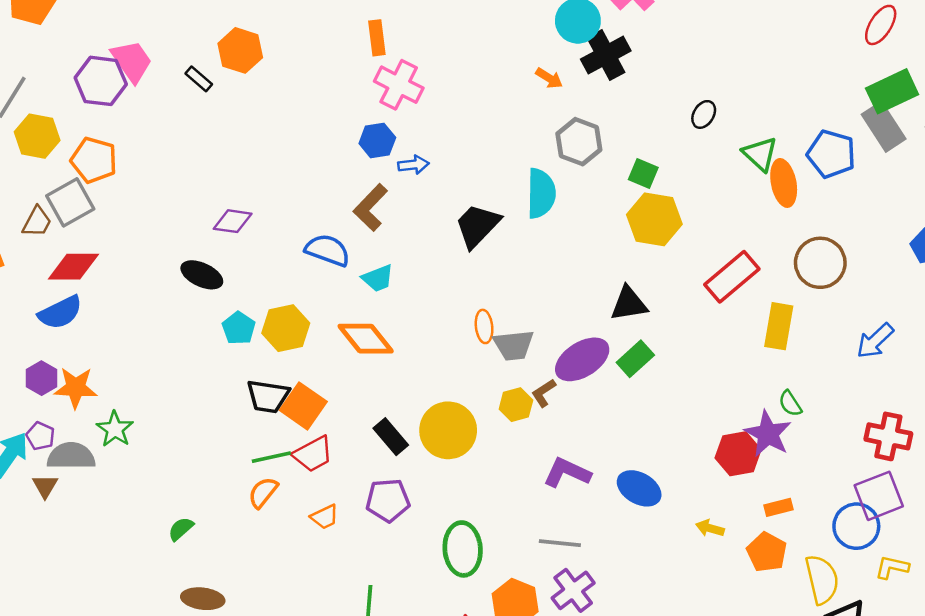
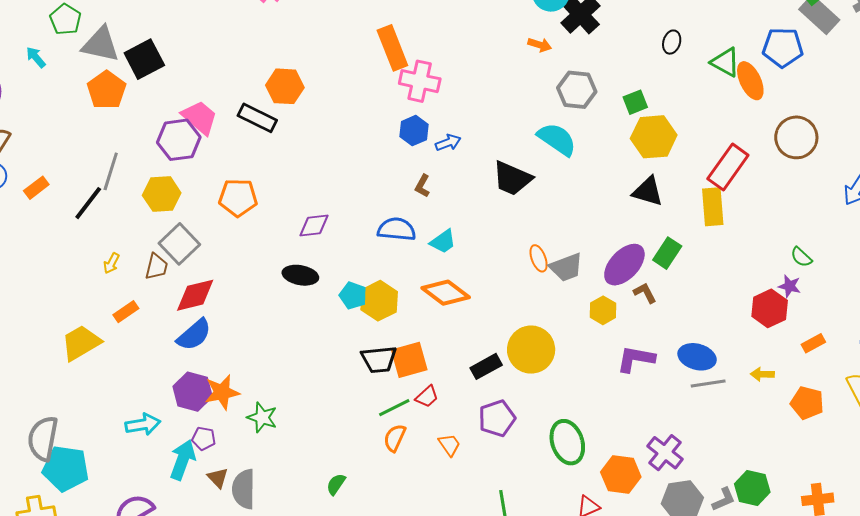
orange rectangle: (377, 38) -> (392, 48), size x1.5
black rectangle: (199, 79) -> (257, 118), size x1.6
yellow hexagon: (37, 136) -> (162, 194), moved
orange pentagon: (94, 160) -> (238, 198), moved
green square: (643, 174) -> (635, 102), turned -30
cyan semicircle: (541, 193) -> (557, 139), turned -42
brown L-shape: (371, 207) -> (422, 186), size x0.6
black trapezoid: (477, 226) -> (512, 178), turned -96
black triangle: (629, 304) -> (648, 191), moved, turned 40
yellow rectangle: (779, 326) -> (713, 207), moved
cyan pentagon: (239, 328) -> (353, 296), moved
purple hexagon: (42, 378) -> (193, 392), size x1.4
brown L-shape: (544, 393) -> (645, 293), moved, turned 110
yellow hexagon: (516, 405) -> (603, 310), moved
orange square: (303, 406) -> (409, 360), turned -36
purple star: (768, 434) -> (790, 286), size x0.6
black rectangle: (391, 437) -> (486, 366), turned -64
red trapezoid: (313, 454) -> (427, 397), size x0.7
gray semicircle: (71, 456) -> (244, 489), moved, turned -75
orange trapezoid: (325, 517) -> (449, 445), turned -85
gray line: (560, 543) -> (708, 383), moved
orange pentagon: (767, 552) -> (807, 403), moved

